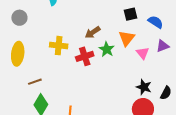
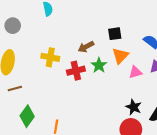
black square: (130, 14) -> (115, 34), moved
pink triangle: (143, 53) -> (135, 72), turned 48
brown line: (35, 82) -> (15, 88), moved

